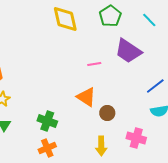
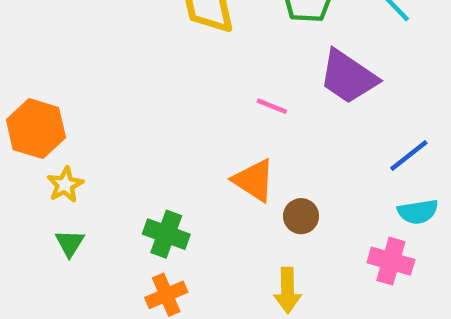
pink line: (94, 64) -> (272, 106), turned 32
pink cross: (136, 138) -> (391, 261), moved

